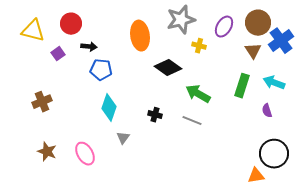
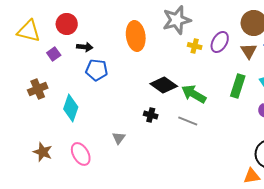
purple ellipse: (224, 27) -> (220, 42), moved
black diamond: (168, 68) -> (164, 85), moved
brown cross: (42, 102) -> (38, 89), moved
cyan diamond: (109, 108) -> (71, 108), moved

